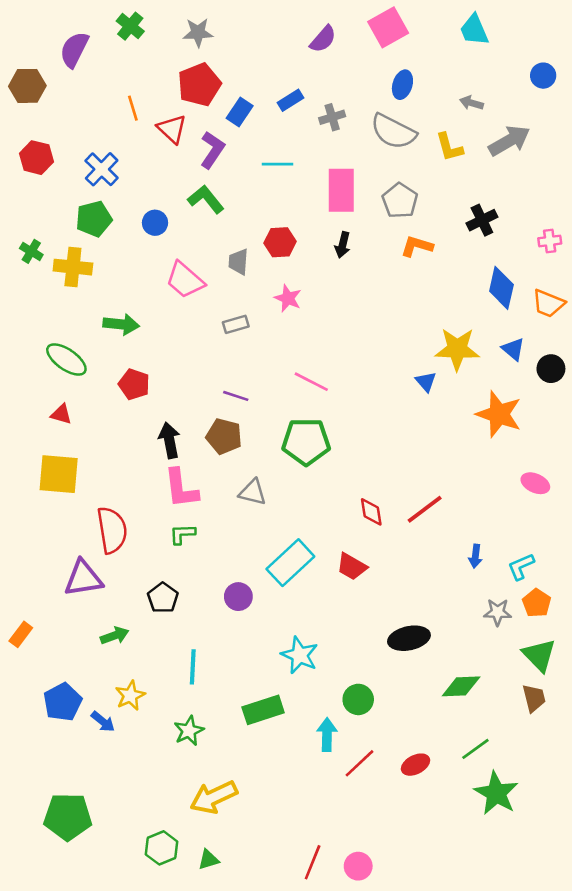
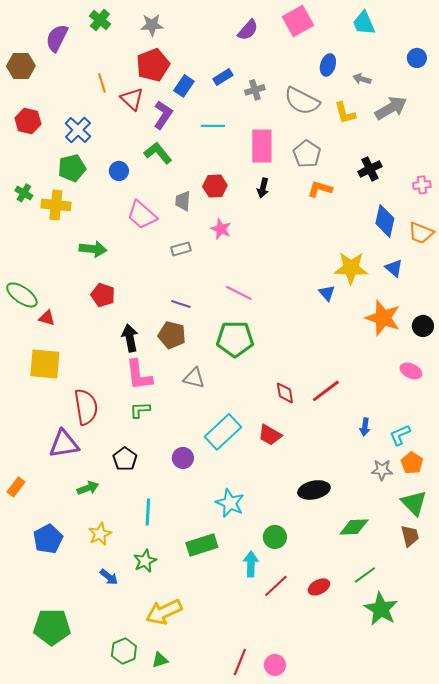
blue ellipse: (402, 85) -> (328, 65), moved
green ellipse: (66, 359) -> (22, 295), moved
black circle: (551, 369) -> (423, 326), moved
blue arrow: (103, 722) -> (109, 577), moved

